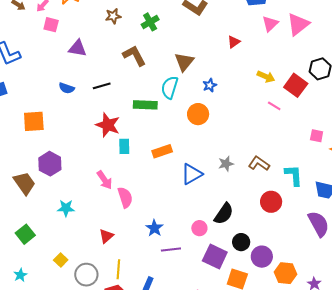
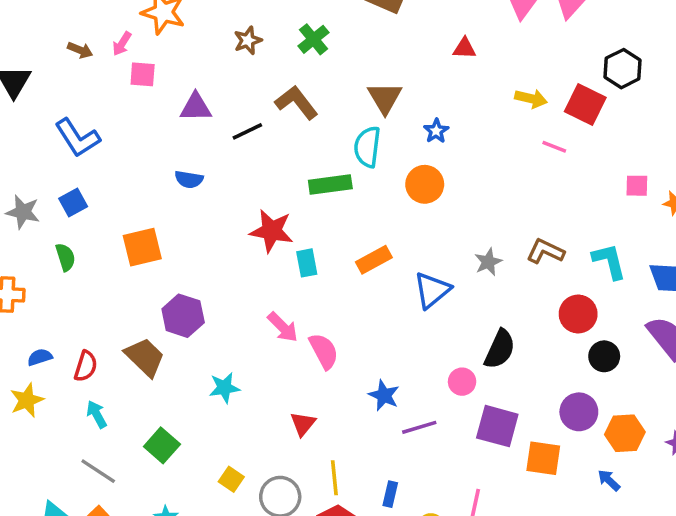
red triangle: (234, 42) -> (464, 48), turned 48
black line: (102, 86) -> (247, 131), moved
black circle: (241, 242) -> (604, 356), moved

